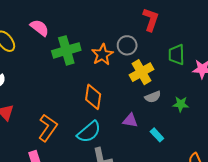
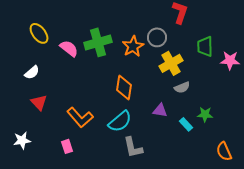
pink semicircle: (40, 28) -> (69, 48), moved
green star: (181, 104) -> (205, 114), moved
orange L-shape: (48, 128) -> (80, 117), turned 104

